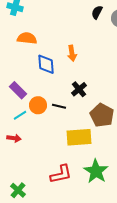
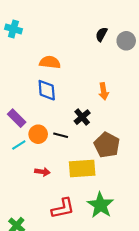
orange semicircle: (27, 38) -> (50, 62), moved
orange arrow: (72, 53) -> (104, 91), moved
red arrow: (14, 138) -> (42, 172), moved

